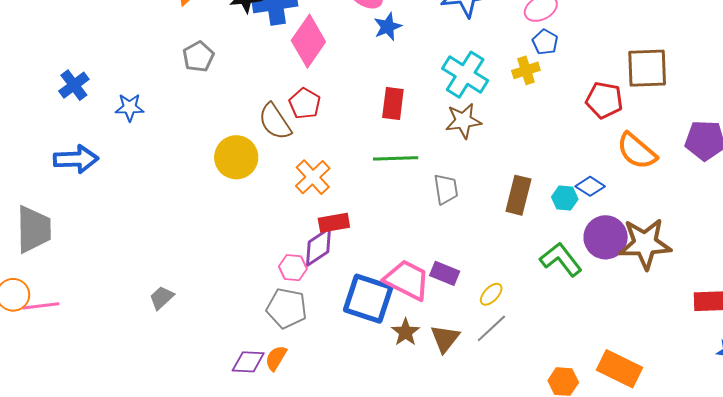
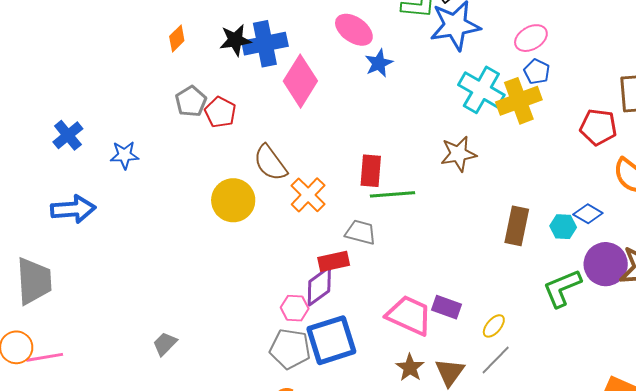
yellow cross: (526, 70) -> (519, 101), size x1.6
cyan cross: (465, 75) -> (481, 90), moved
red pentagon: (305, 104) -> (220, 112), moved
red rectangle: (393, 104) -> (371, 171), moved
orange cross: (313, 177) -> (308, 195), moved
gray trapezoid: (446, 189) -> (361, 232), moved, turned -64
green L-shape: (561, 259) -> (562, 288), turned -72
blue square: (368, 299) -> (331, 340), moved, turned -33

